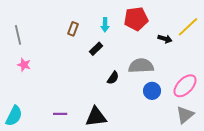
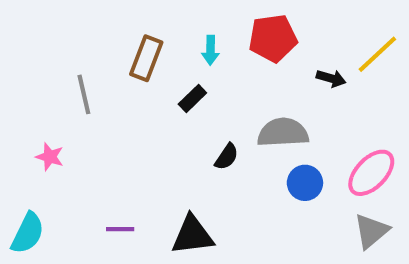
brown rectangle: (73, 29) -> (146, 58), size x1.5
gray line: (18, 35) -> (84, 94), moved
pink star: (24, 65) -> (50, 157), moved

